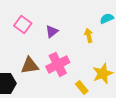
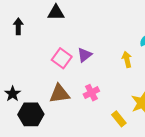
pink square: (23, 24) -> (62, 58), moved
pink cross: (58, 64) -> (91, 93), size x0.6

